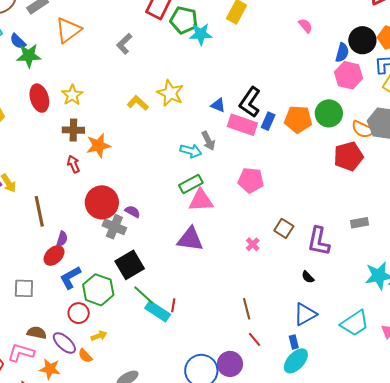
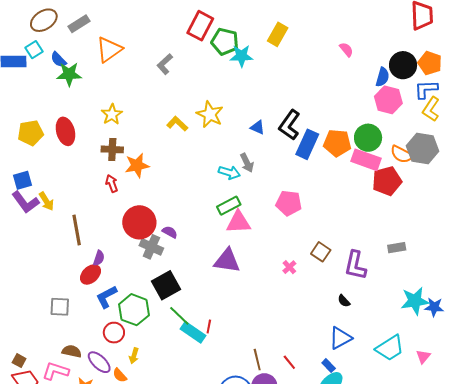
red ellipse: (39, 98) -> (65, 131), moved
blue rectangle: (268, 121) -> (307, 144), size x1.6
pink rectangle: (242, 125) -> (366, 160), moved
brown line: (247, 309) -> (257, 360), moved
yellow arrow: (99, 336) -> (134, 356), turned 126
blue rectangle: (294, 342) -> (329, 366), turned -32

